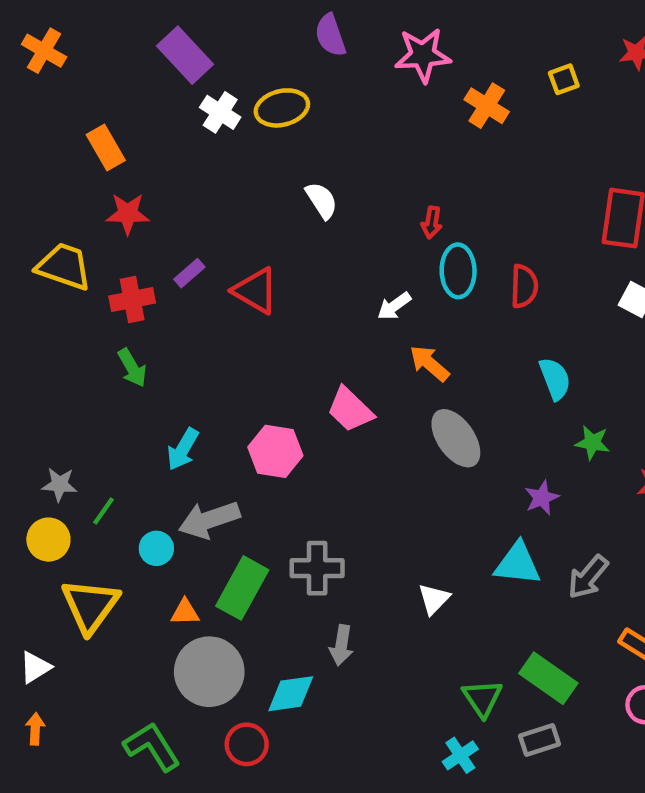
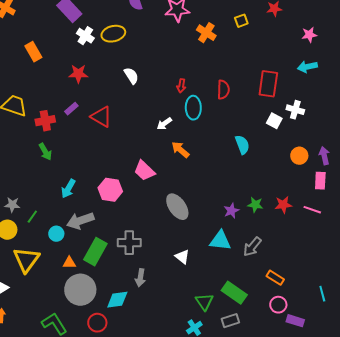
red star: (128, 214) -> (78, 74), moved
red semicircle: (524, 286) -> (223, 90), moved
cyan semicircle: (555, 379) -> (242, 145), moved
gray ellipse: (456, 438) -> (177, 207), moved
green star: (592, 443) -> (255, 205), moved
white triangle: (434, 599) -> (182, 257), turned -35

